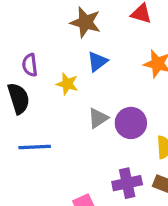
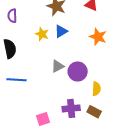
purple semicircle: (30, 65) -> (12, 16), moved
yellow star: (67, 84) -> (42, 34), moved

